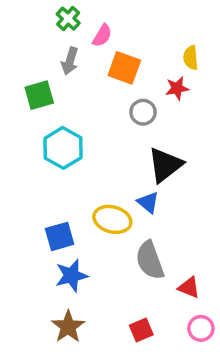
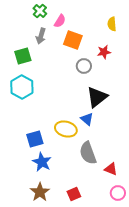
yellow semicircle: (191, 58) -> (112, 24), moved
cyan hexagon: (63, 148) -> (22, 87), moved
blue star: (72, 276) -> (42, 162), turned -30
red square: (141, 330) -> (74, 194), moved

